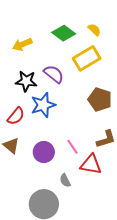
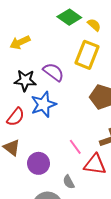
green diamond: (64, 33) -> (69, 17), moved
yellow rectangle: (87, 58) -> (87, 55), turned -36
purple circle: (44, 152) -> (39, 163), moved

